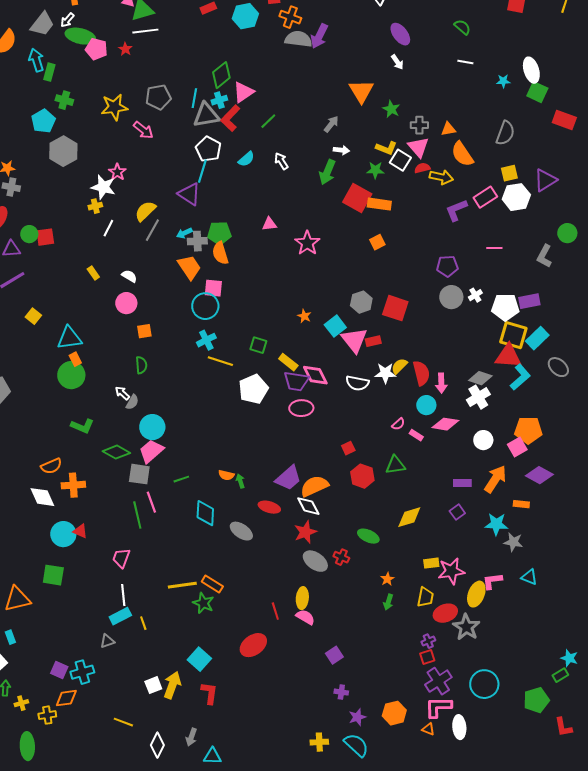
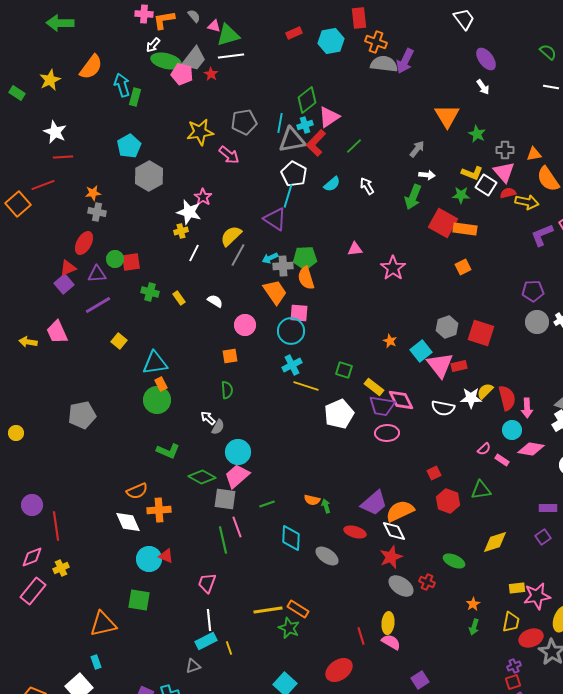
gray trapezoid: (42, 24) -> (194, 59), moved
green cross: (64, 100) -> (150, 292), moved
pink circle: (126, 303) -> (245, 325), moved

